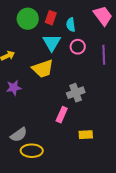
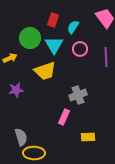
green circle: (28, 19) -> (30, 38), moved
cyan semicircle: (71, 25) -> (73, 27), turned 40
gray semicircle: (19, 135) -> (21, 137), turned -72

